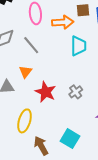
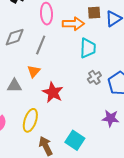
gray line: (31, 45) -> (41, 45), turned 60
gray cross: (76, 92) -> (94, 77), moved

